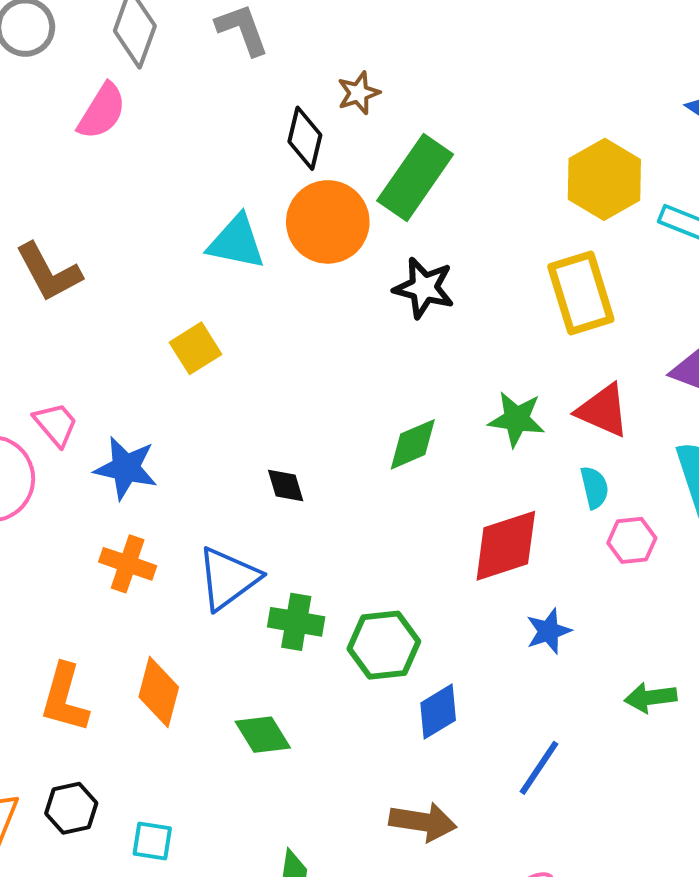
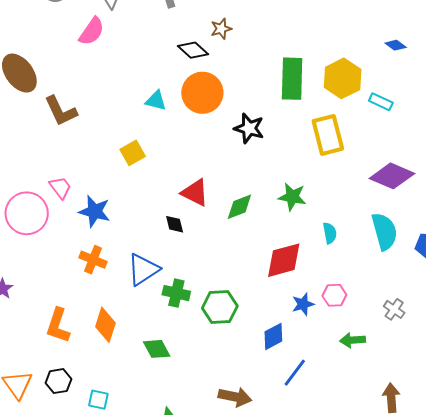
black diamond: (305, 138) -> (193, 50), turned -64
green rectangle: (415, 177) -> (292, 79), moved, turned -36
cyan triangle: (236, 242) -> (156, 101), size x0.7
red triangle: (603, 410) -> (195, 193), moved
pink hexagon: (632, 540) -> (334, 295), moved
blue diamond: (438, 712) -> (273, 336), moved

